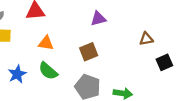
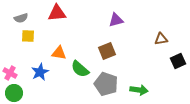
orange triangle: (46, 43) -> (59, 53), moved
green semicircle: (48, 71) -> (80, 69), moved

